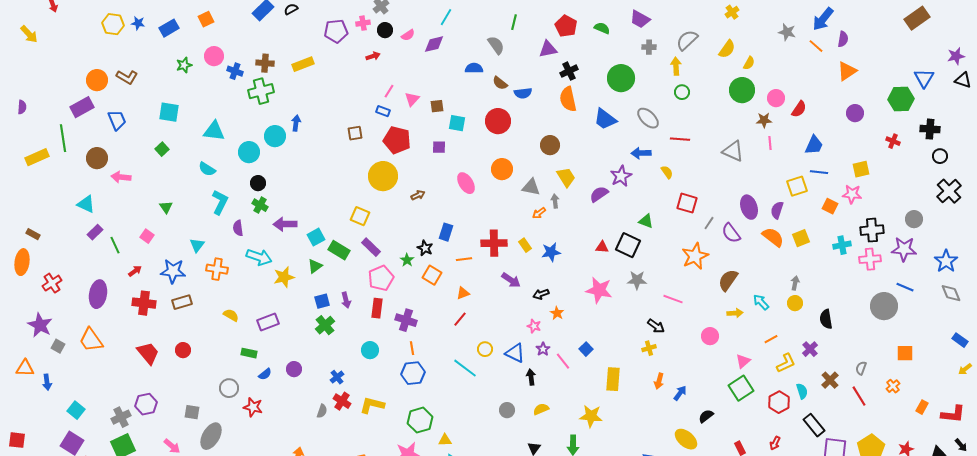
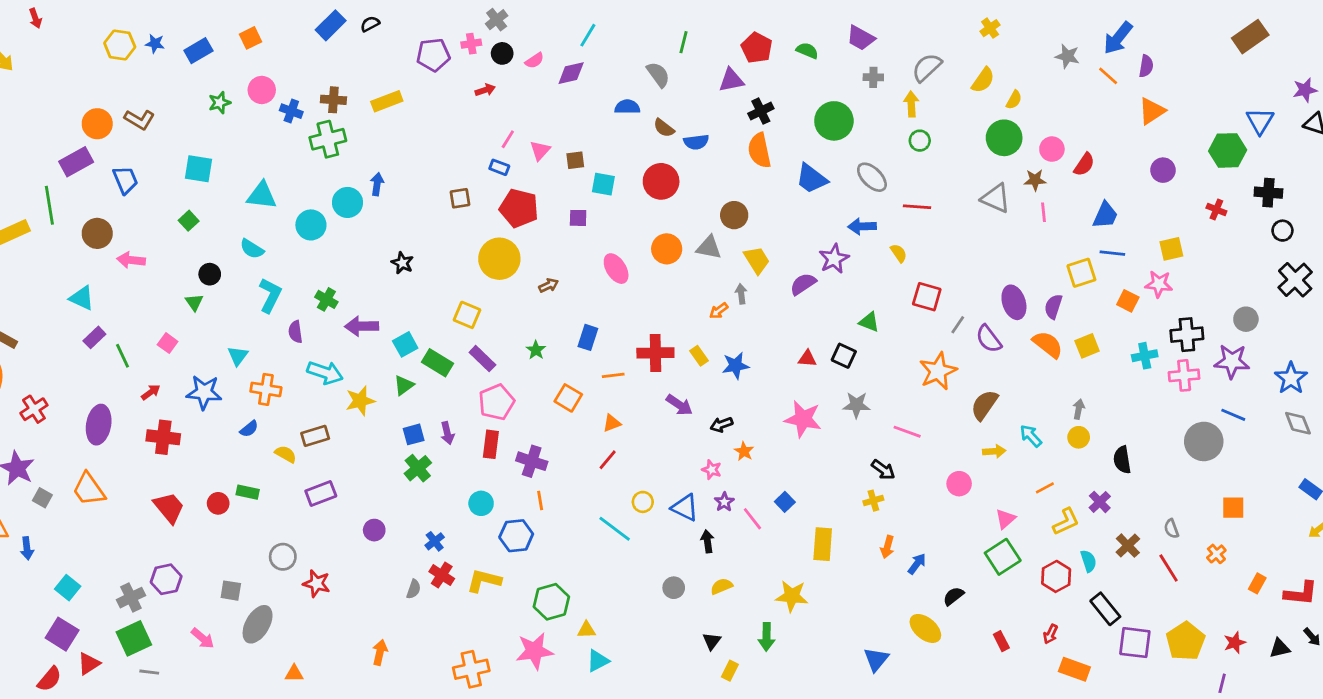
gray triangle: (733, 151) -> (996, 198), moved
black circle: (258, 183) -> (210, 274), moved
gray triangle: (531, 187) -> (709, 247), moved
black square: (628, 245) -> (844, 356), size x0.7
black star: (425, 248) -> (402, 263), moved
green star: (407, 260) -> (536, 350), moved
brown rectangle: (182, 302) -> (315, 436), moved
purple rectangle: (268, 322) -> (321, 494), moved
green rectangle: (249, 353) -> (248, 492), moved
gray semicircle: (861, 368) -> (1171, 529), turned -40
blue hexagon: (413, 373) -> (516, 536), moved
blue semicircle: (265, 374) -> (249, 429), moved

